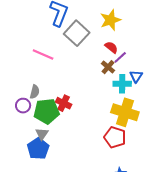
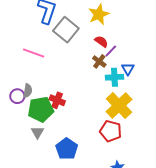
purple circle: (23, 106) -> (17, 96), moved
yellow cross: (125, 112) -> (119, 106), turned 32
blue pentagon: (38, 149) -> (67, 149), moved

